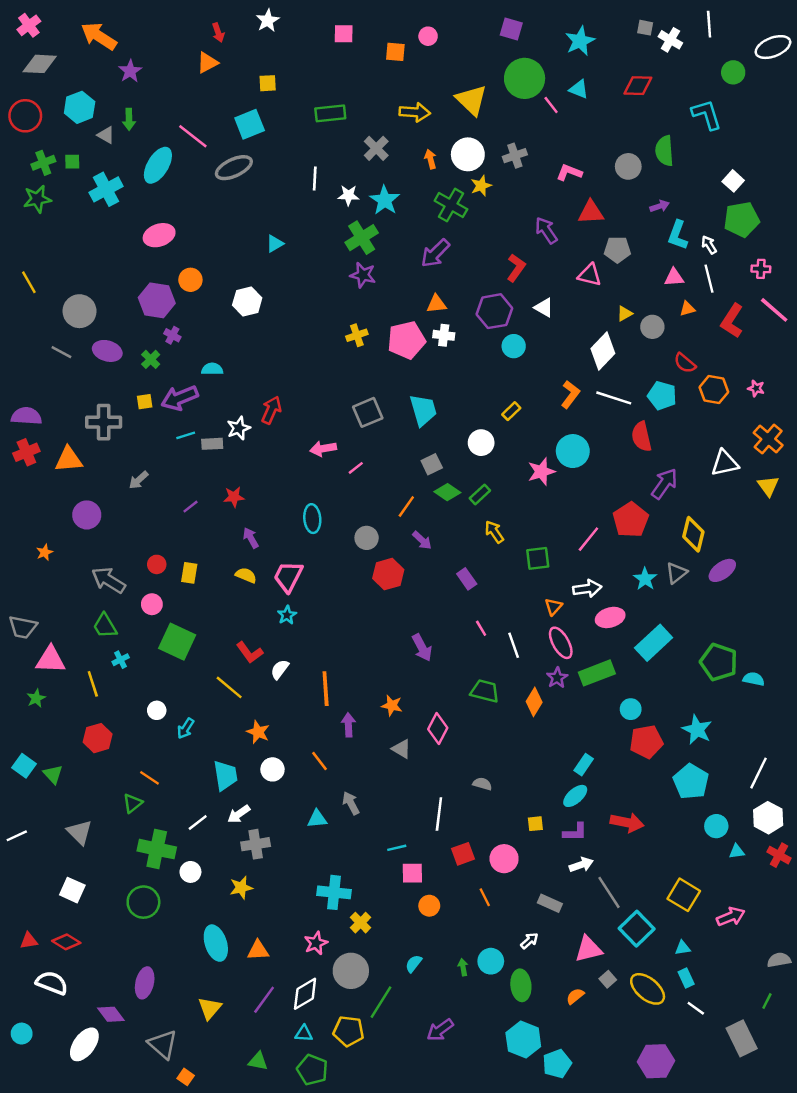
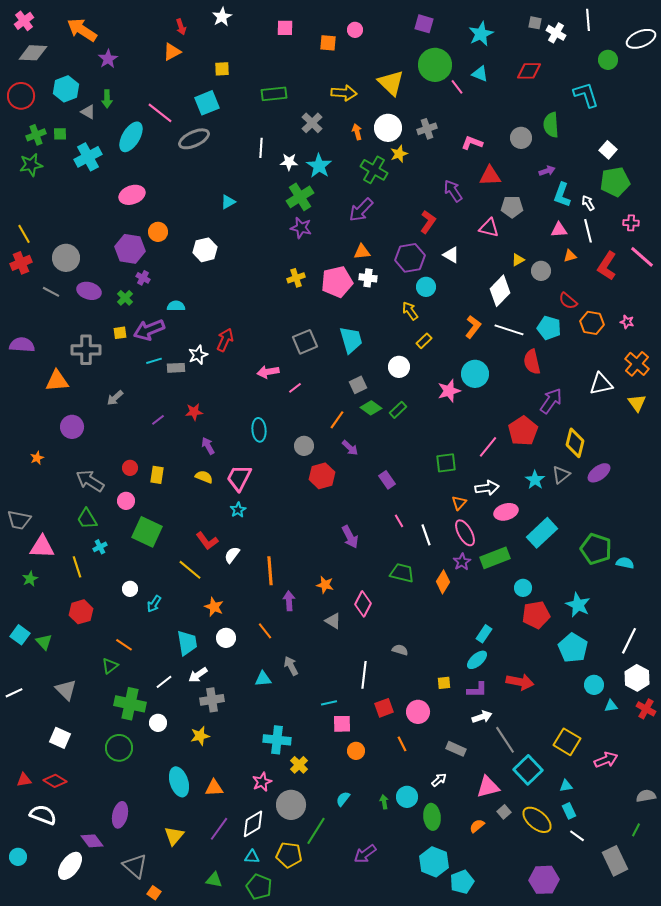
red cross: (26, 452) -> (21, 263), moved
yellow arrow: (494, 532) -> (410, 311), moved

